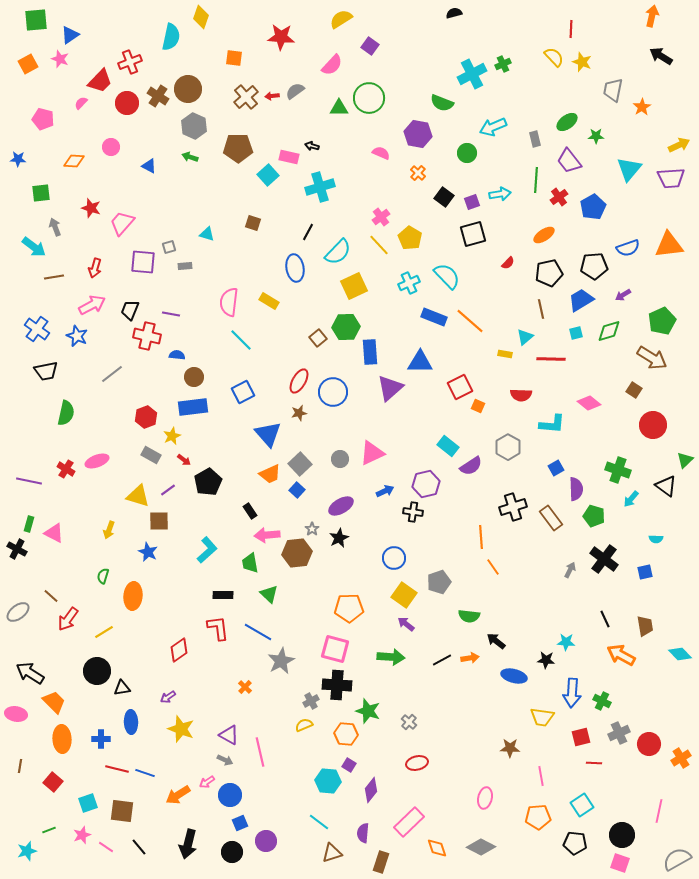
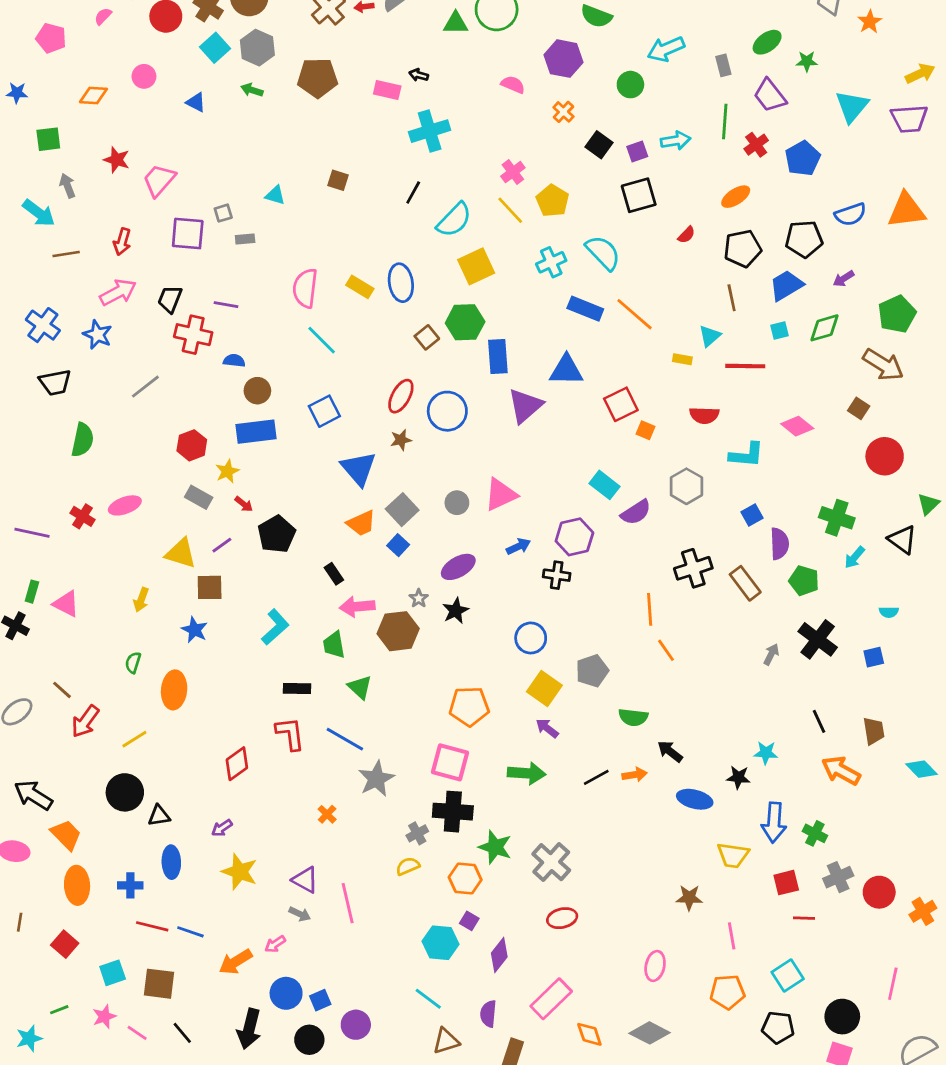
cyan square: (268, 175) -> (215, 48), moved
blue ellipse: (295, 268) -> (401, 283), moved
gray cross: (409, 722) -> (551, 862), size x1.8
blue circle: (230, 795) -> (286, 993), moved

